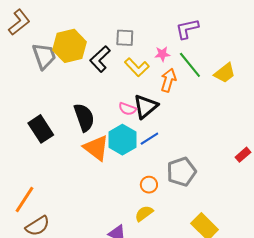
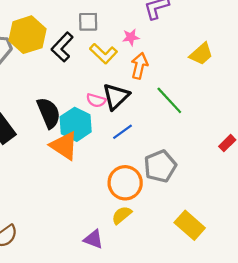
green line: (190, 65) -> (169, 100), moved
cyan hexagon: (122, 140) -> (76, 124), moved
orange circle: (149, 185) -> (125, 183), size x1.8

